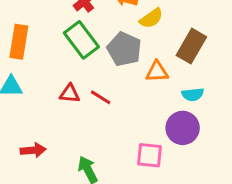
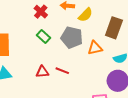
green rectangle: (81, 40) -> (43, 37), size x0.6

